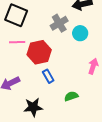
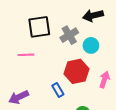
black square: (16, 15) -> (39, 27), moved, turned -30
red hexagon: (39, 52) -> (76, 71), moved

